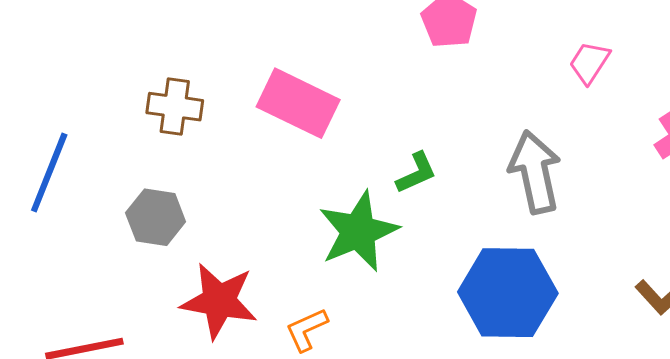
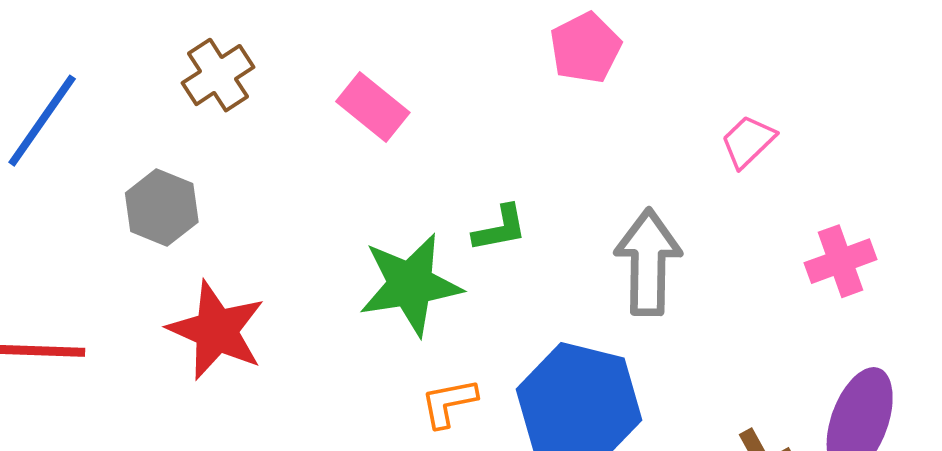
pink rectangle: (298, 103) -> (373, 107), size x0.7
brown cross: (175, 107) -> (218, 75), turned 36
orange L-shape: (307, 330) -> (449, 403), moved

